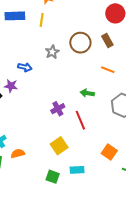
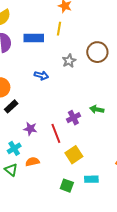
blue rectangle: (15, 16) -> (34, 38), moved
purple star: (11, 86) -> (30, 129), moved
green arrow: (87, 93) -> (97, 109), moved
red line: (80, 120) -> (56, 133), moved

